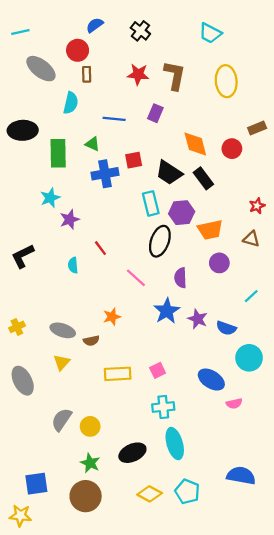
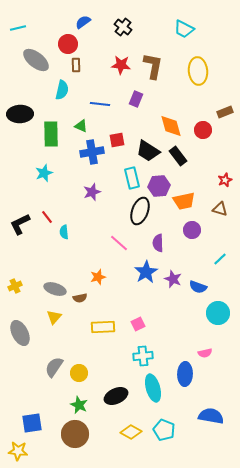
purple star: (70, 219) -> (92, 192), moved
red line: (100, 248) -> (47, 217), moved
blue ellipse: (211, 380) -> (185, 374), moved, turned 60

